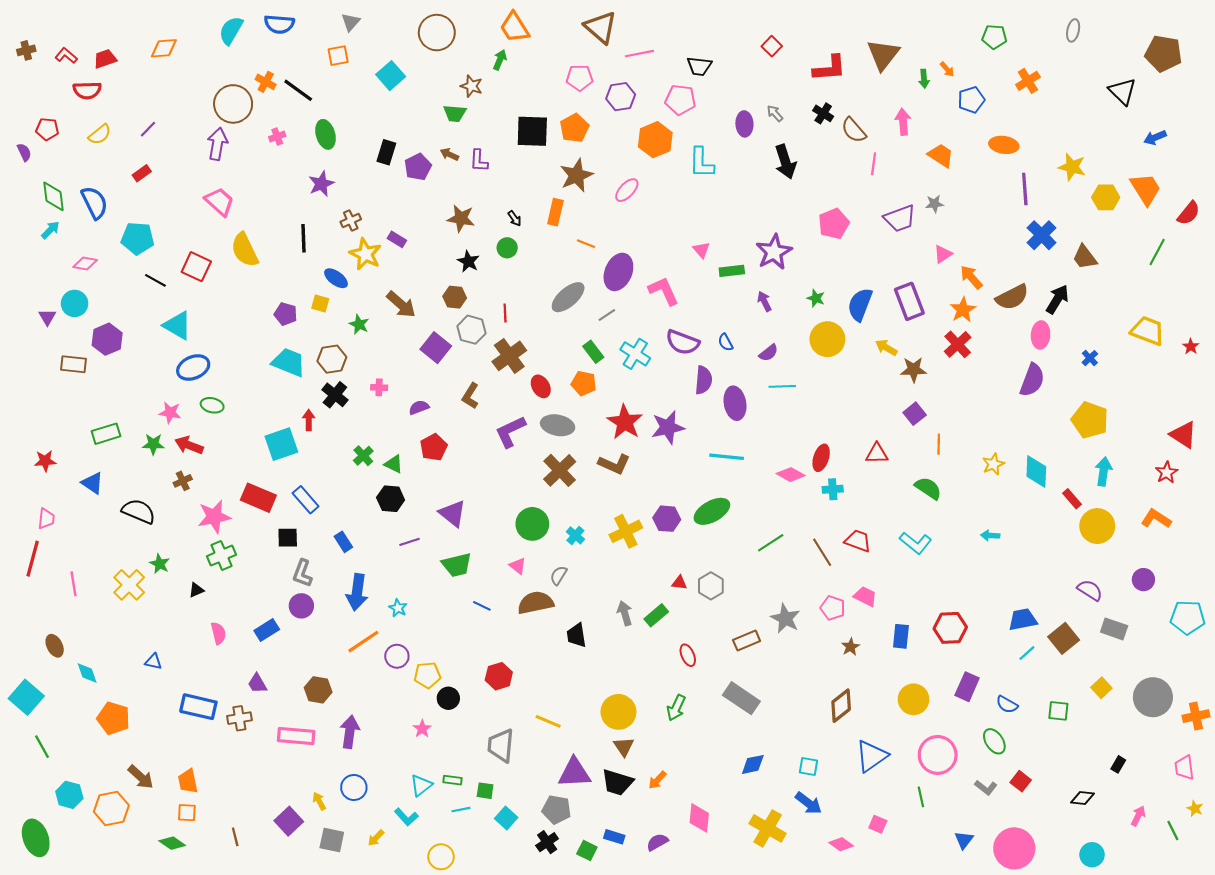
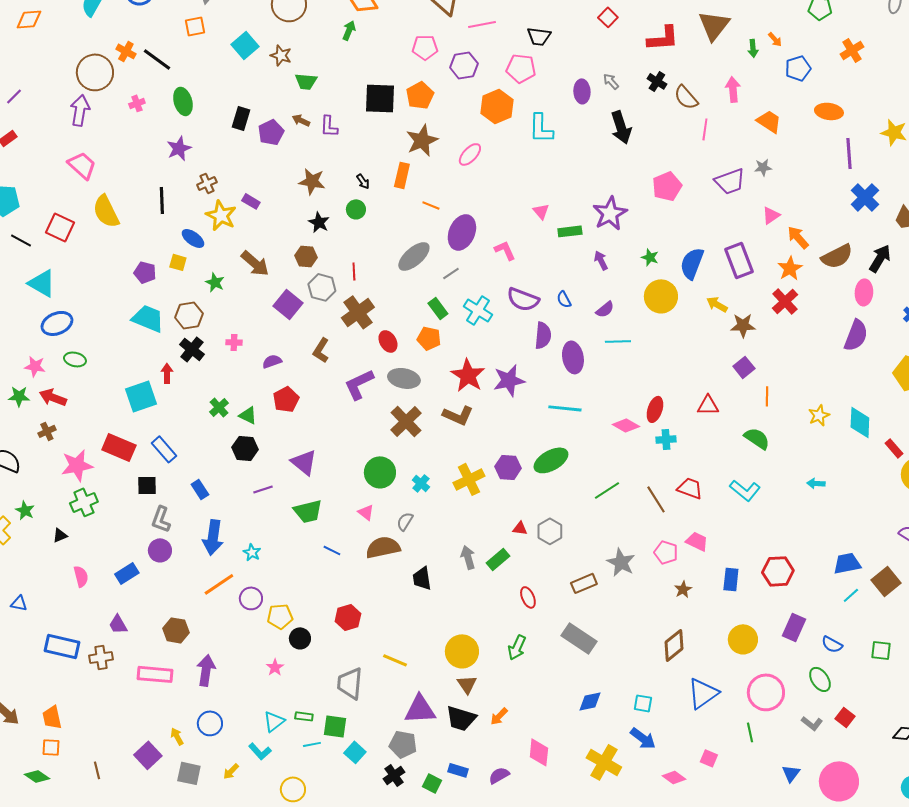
brown star: (471, 86) -> (281, 55), moved
pink L-shape: (664, 291) -> (505, 250), size x0.7
green square: (485, 791) -> (335, 726), size x1.4

